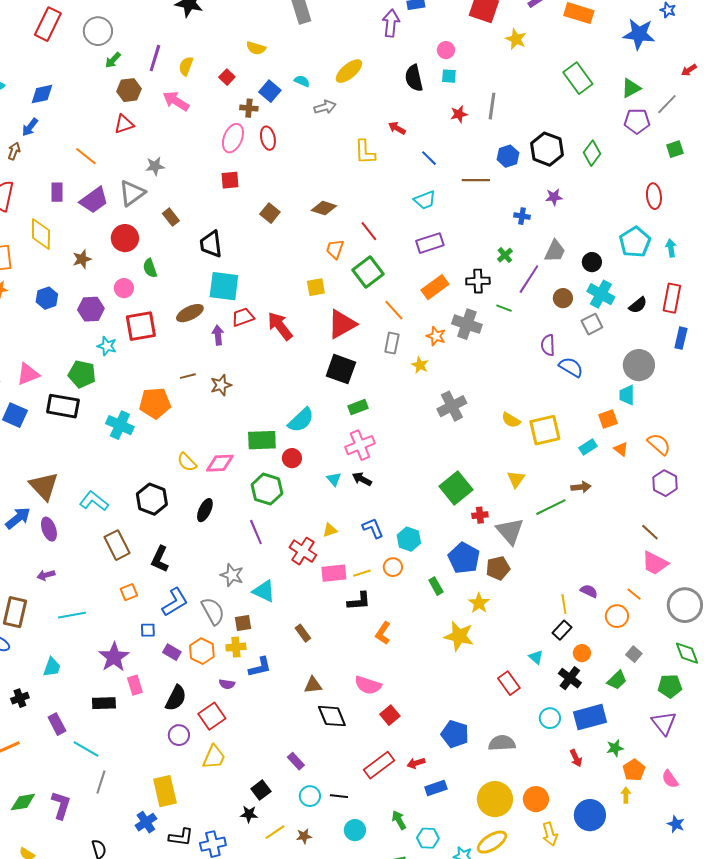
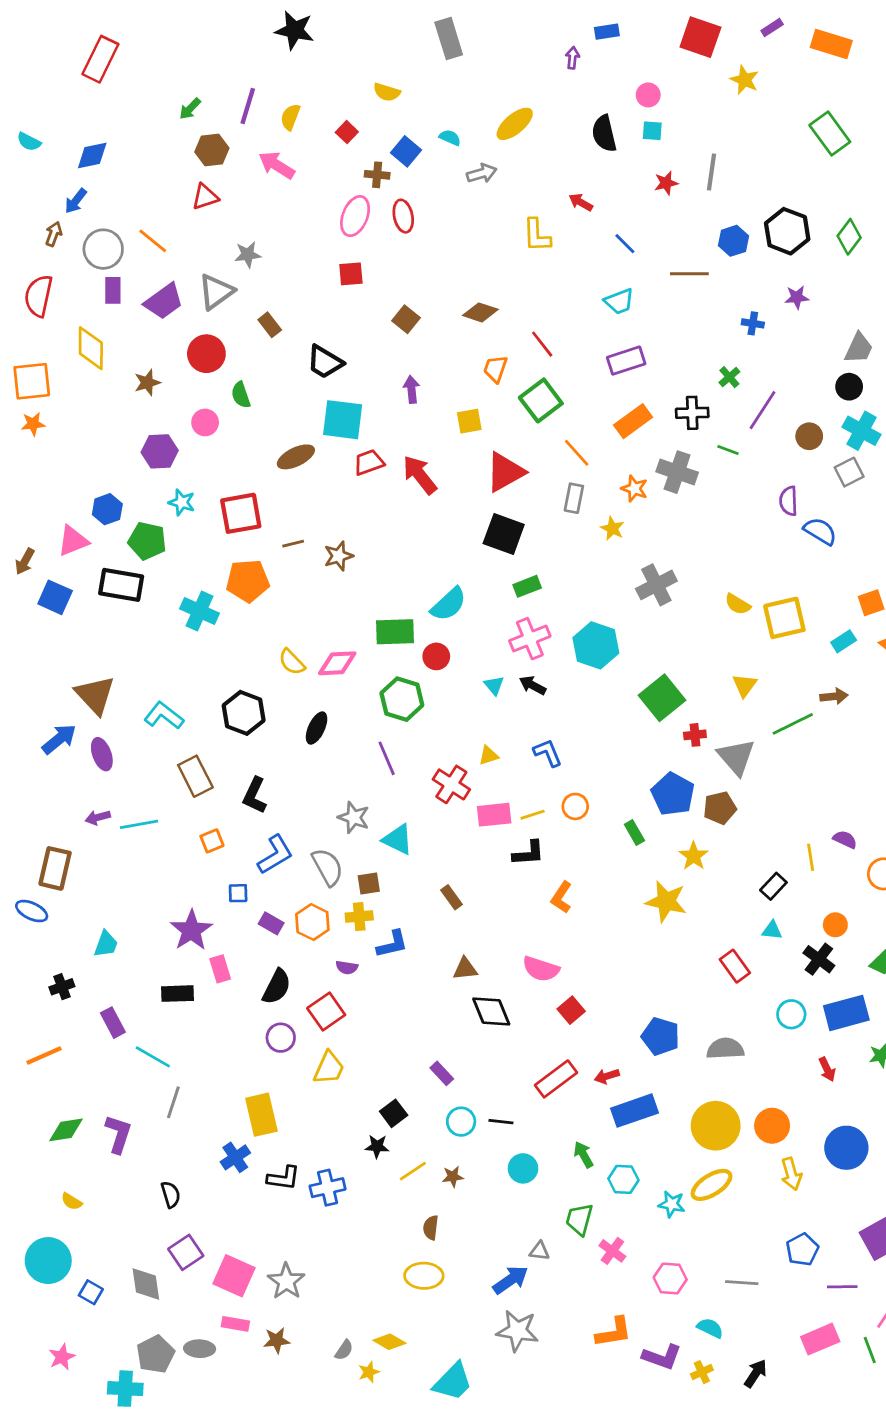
purple arrow: (391, 23) -> (573, 58), size x0.6
gray circle: (98, 31) -> (103, 249), moved
black trapezoid: (211, 244) -> (325, 362), turned -52
gray trapezoid: (555, 251) -> (859, 348), moved
blue hexagon: (47, 298) -> (107, 509), moved
red square: (141, 326) -> (241, 513), moved
purple arrow: (218, 335) -> (411, 389), moved
cyan hexagon: (409, 539) -> (596, 645), moved, size x1.4
cyan line: (72, 615) -> (139, 824), moved
black rectangle: (562, 630) -> (773, 886), moved
cyan triangle: (536, 657) -> (772, 930), turned -35
blue rectangle: (436, 788) -> (634, 1111), size x1.5

